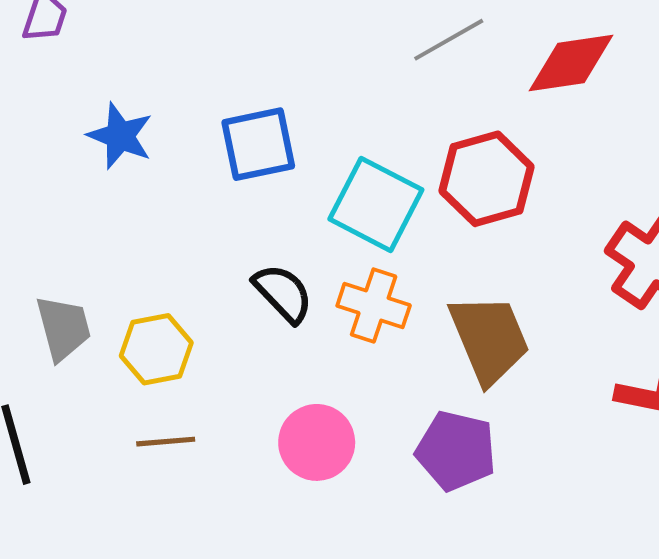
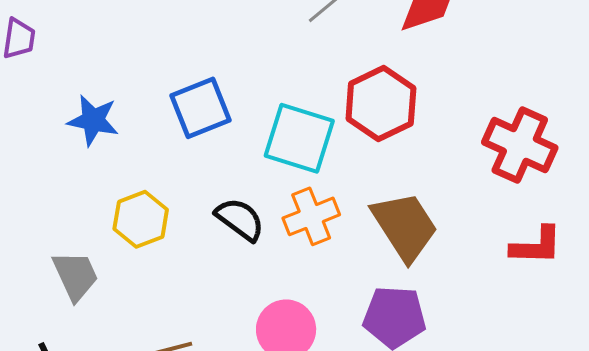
orange cross: (374, 305) -> (311, 216), turned -30
yellow hexagon: (156, 349) -> (141, 219), moved

